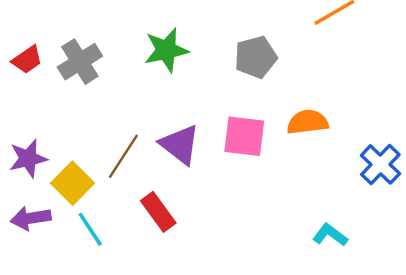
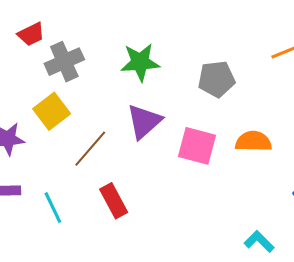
red trapezoid: (27, 60) -> (31, 34), moved
purple triangle: (180, 144) -> (144, 121), moved, turned 33
yellow square: (72, 183) -> (52, 111), moved

